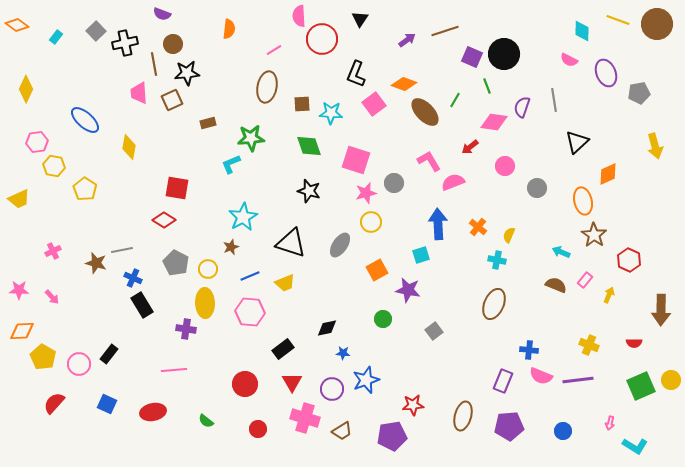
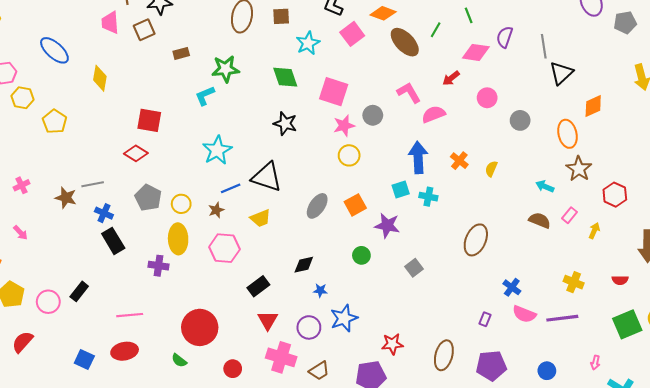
gray line: (554, 100) -> (544, 46), moved
brown square: (302, 104) -> (281, 16), moved
cyan star: (331, 113) -> (308, 43), turned -30
gray ellipse: (340, 245) -> (317, 206), moved
brown star: (231, 247) -> (216, 210), moved
cyan cross: (497, 260) -> (428, 197), moved
blue line: (250, 276) -> (231, 188), moved
blue cross: (529, 350) -> (512, 287), turned 30
pink line: (174, 370) -> (130, 315), moved
purple rectangle: (503, 381) -> (485, 319), size x0.6
red circle: (245, 384) -> (200, 327), moved, size x1.4
blue square: (107, 404) -> (84, 359), moved

